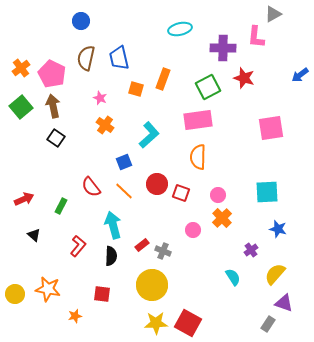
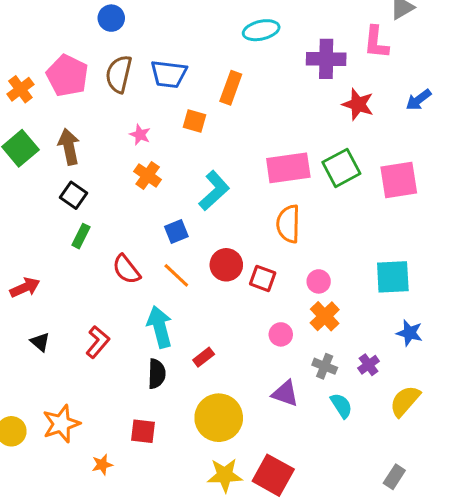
blue trapezoid: (119, 58) -> (169, 74), turned -70
pink pentagon: (52, 74) -> (67, 76), moved
blue arrow: (300, 75) -> (419, 100), moved
orange rectangle: (163, 79) -> (231, 88), moved
green square: (208, 87) -> (341, 168), moved
green rectangle: (61, 206) -> (81, 236), moved
red L-shape: (78, 246) -> (98, 342), moved
gray cross: (163, 251) -> (325, 366), moved
orange star: (48, 289) -> (61, 424), turned -30
purple triangle: (284, 303) -> (285, 393), moved

